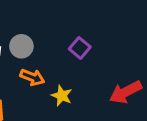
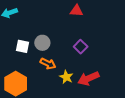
red arrow: (126, 92) -> (88, 78), moved

